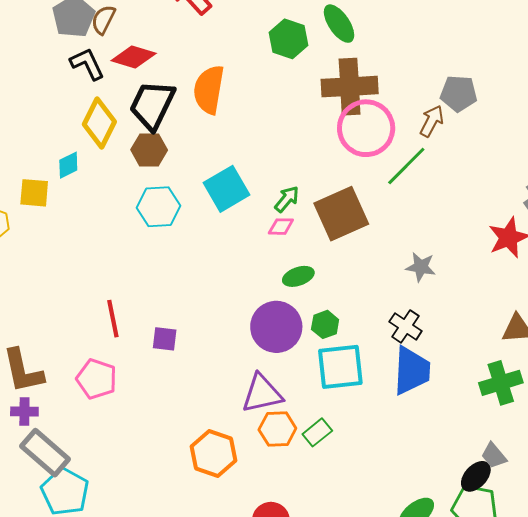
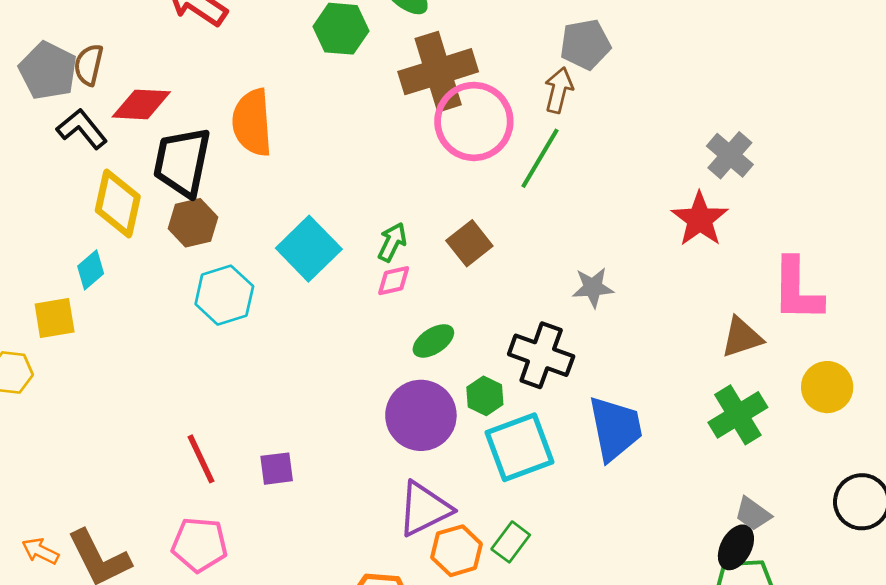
brown square: (341, 214) -> (469, 243), size x0.6
black cross: (406, 326) -> (541, 355), moved, size x1.4

